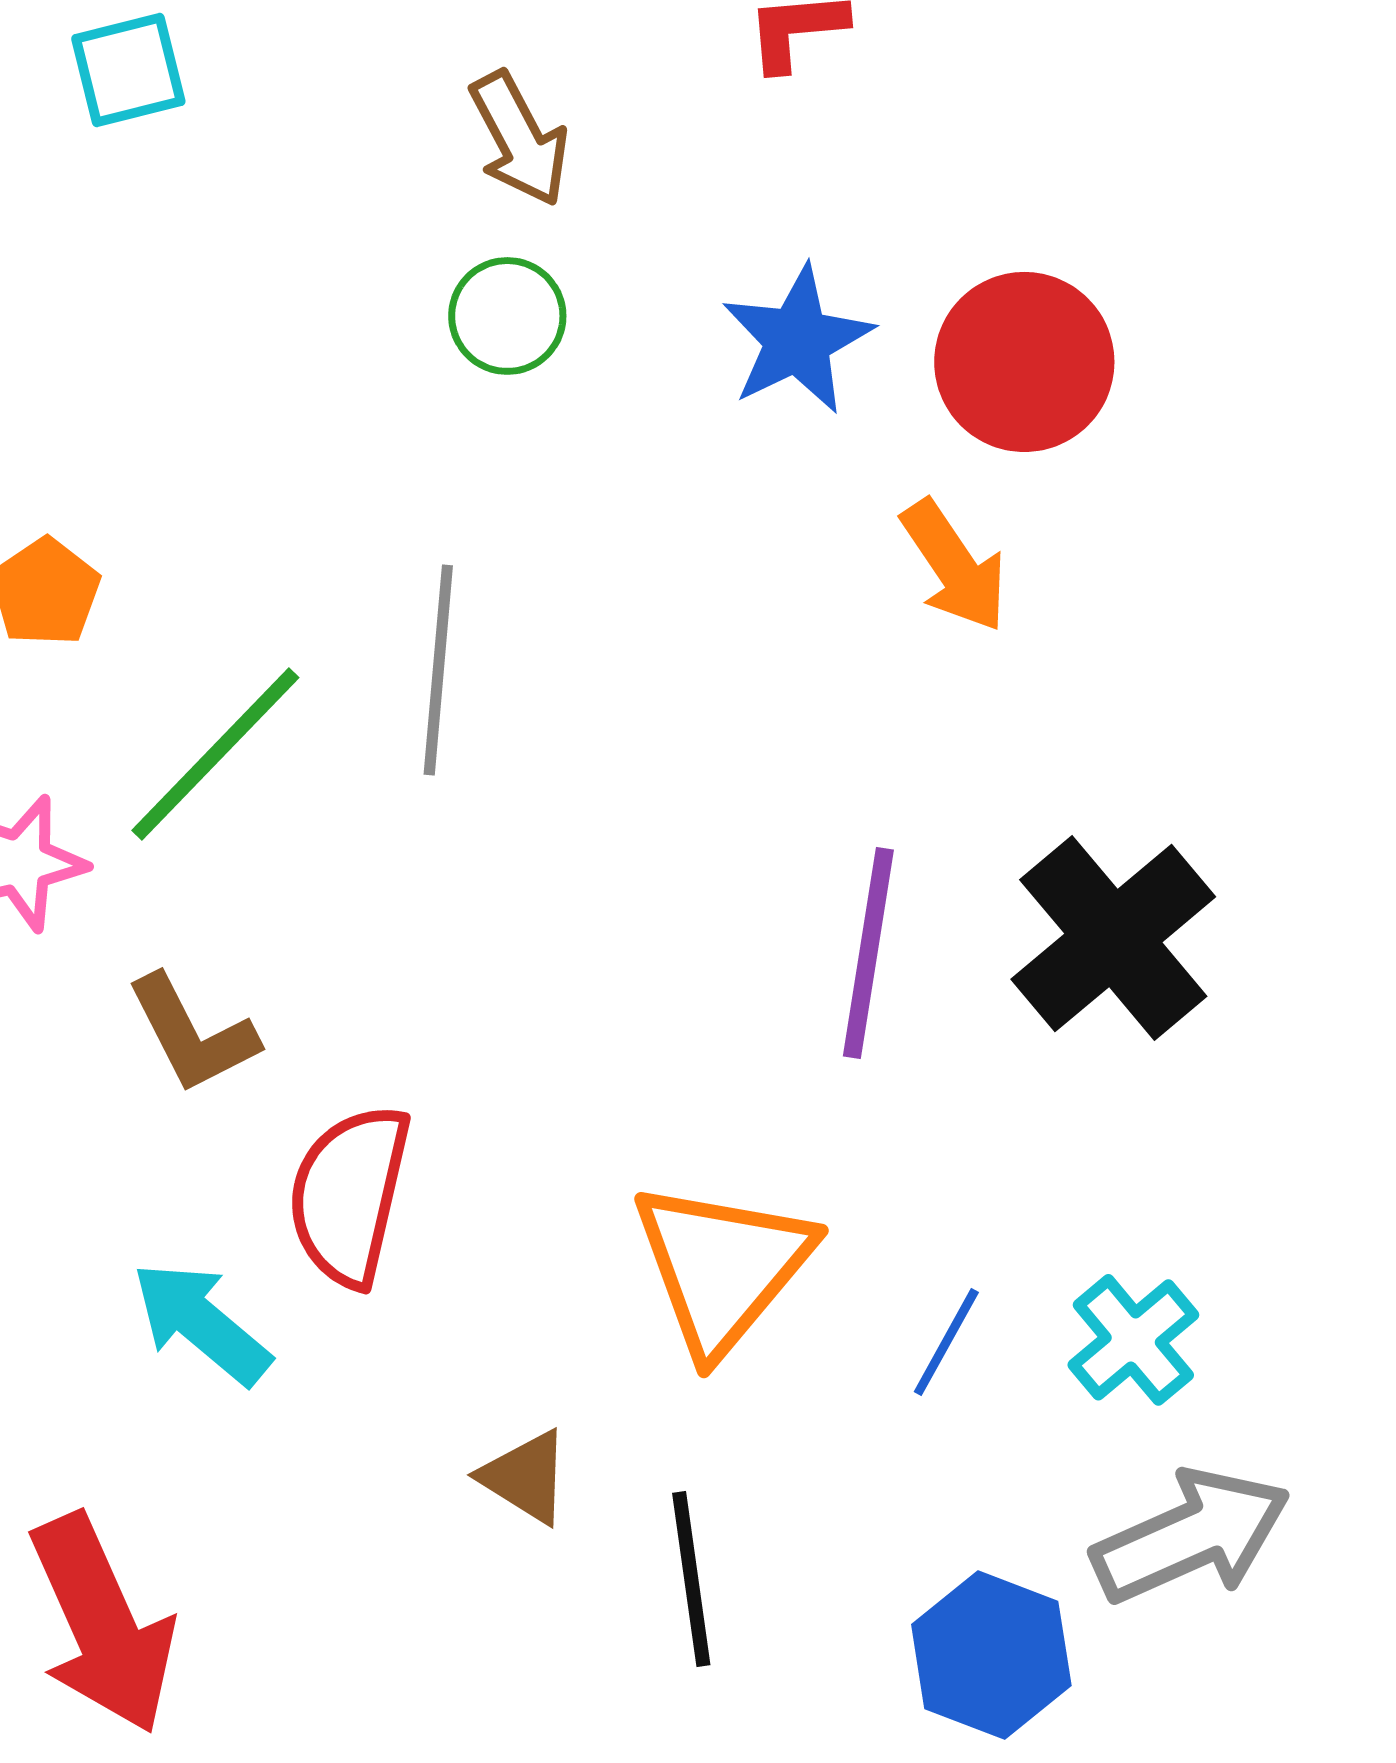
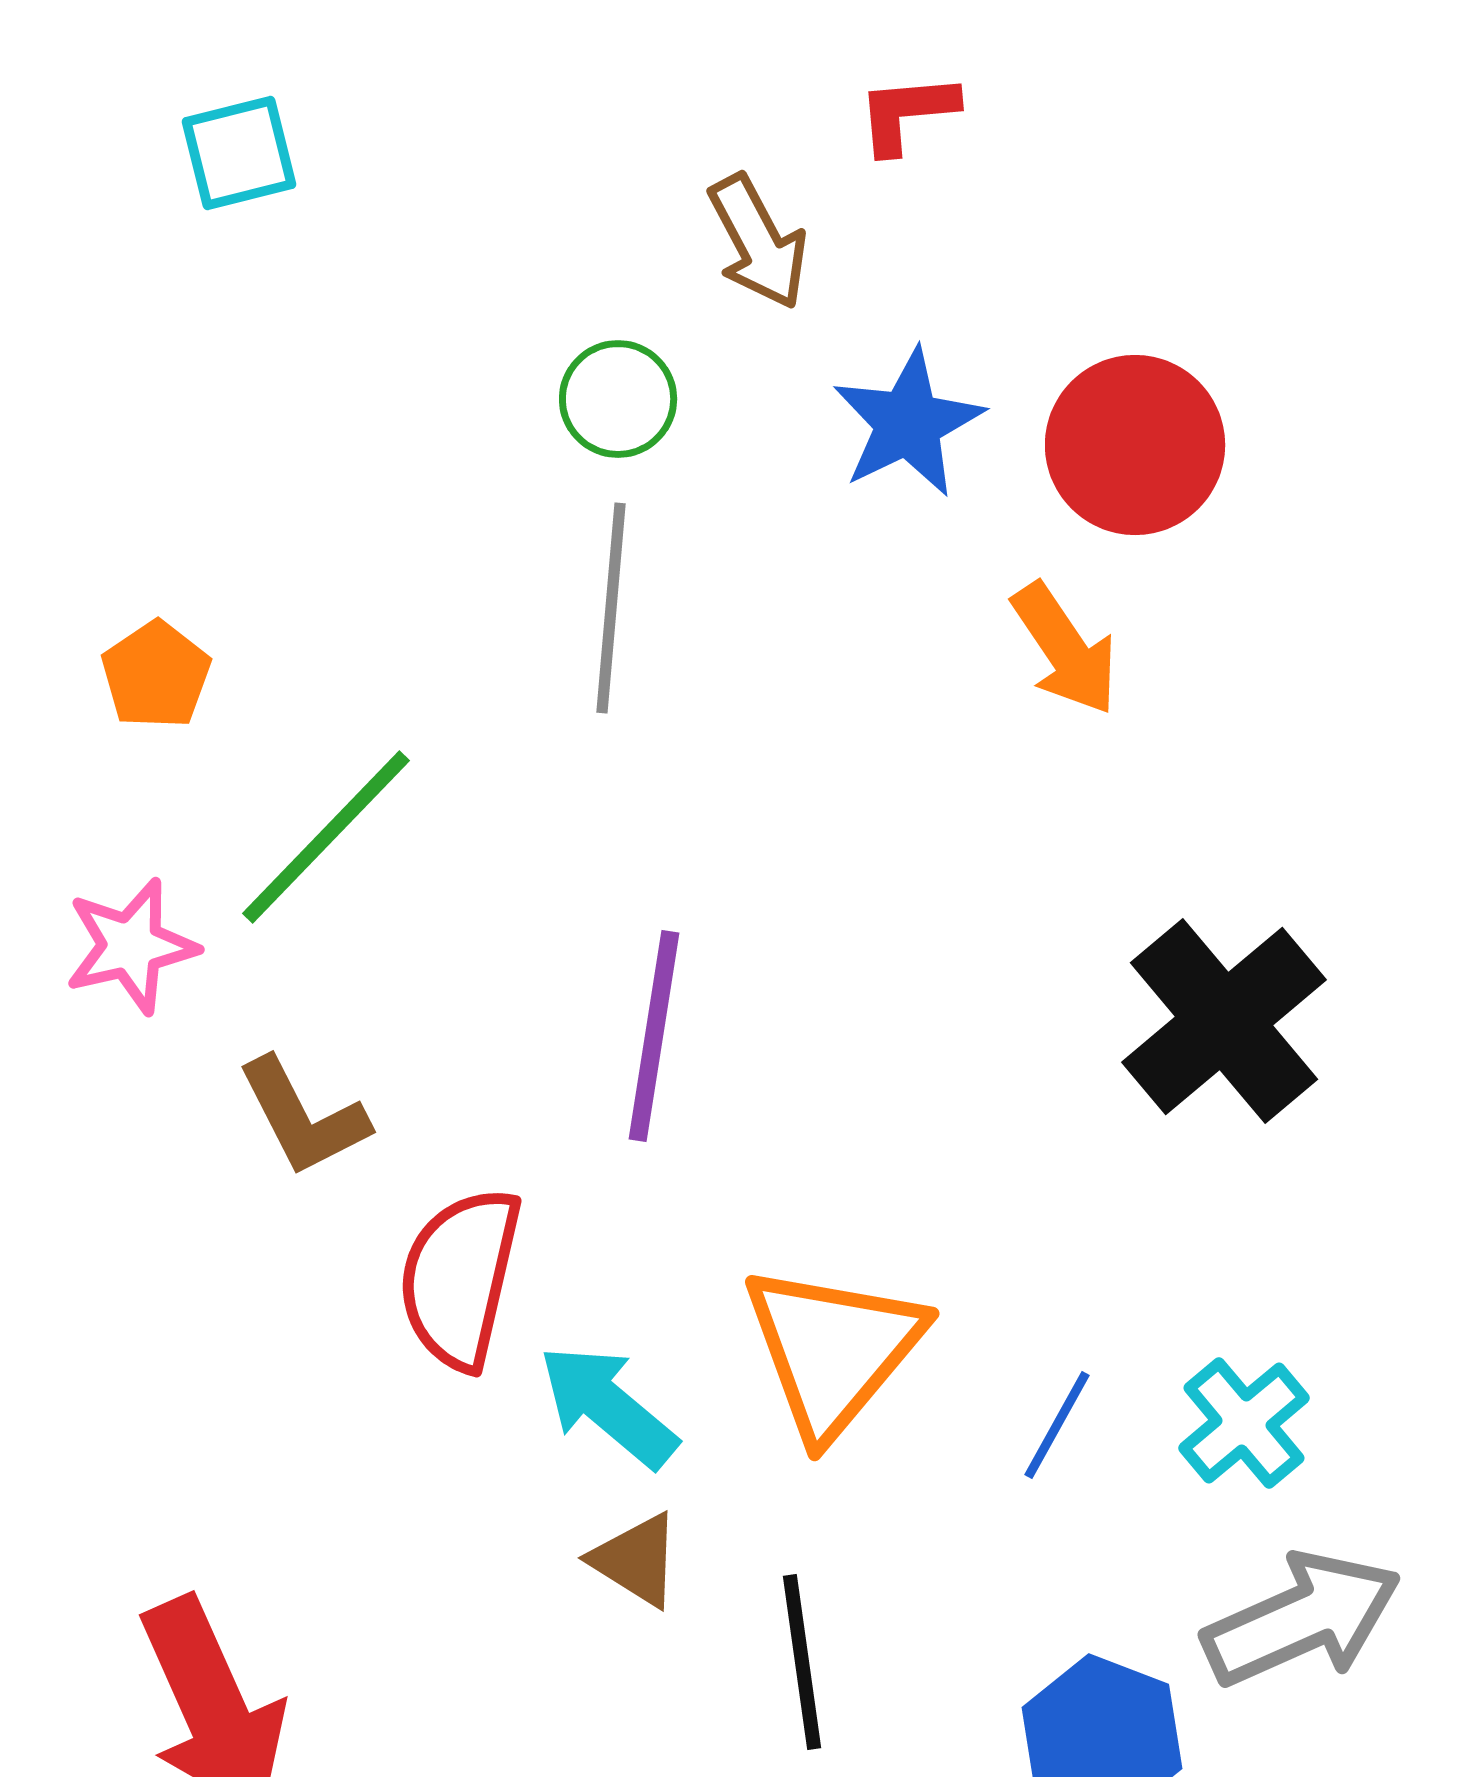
brown arrow: (519, 139) -> (758, 242), moved
gray line: (438, 670) -> (611, 608), moved
purple line: (868, 953) -> (654, 1036), moved
cyan arrow: (201, 1323) -> (608, 1406), moved

